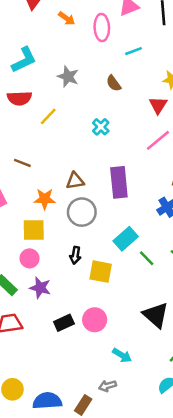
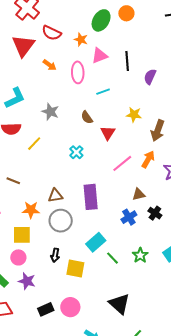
red triangle: (158, 105) -> (108, 133), moved

